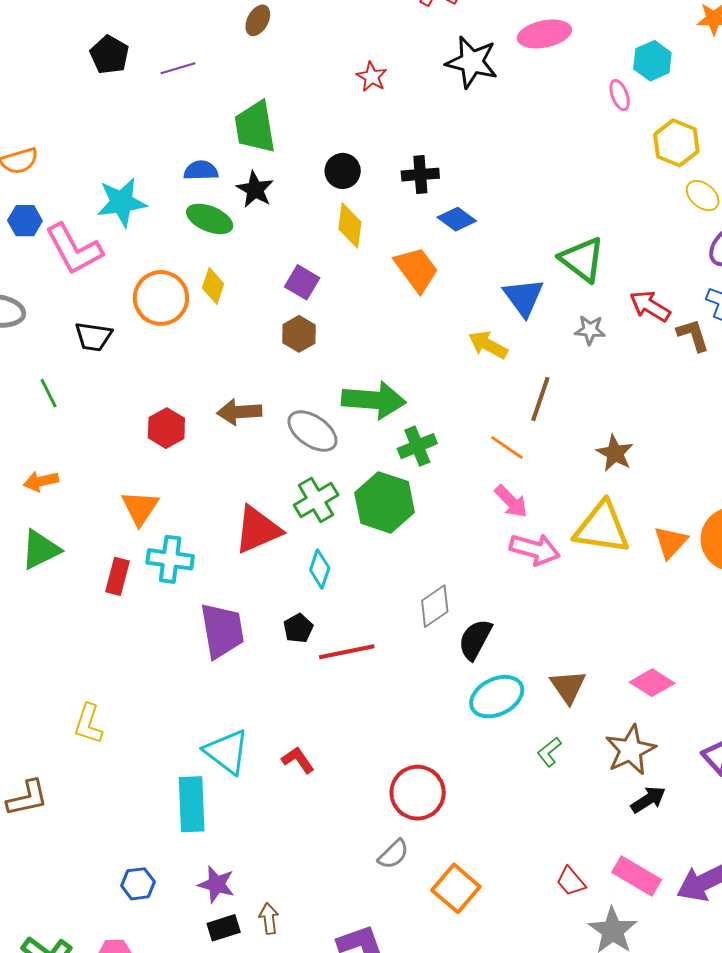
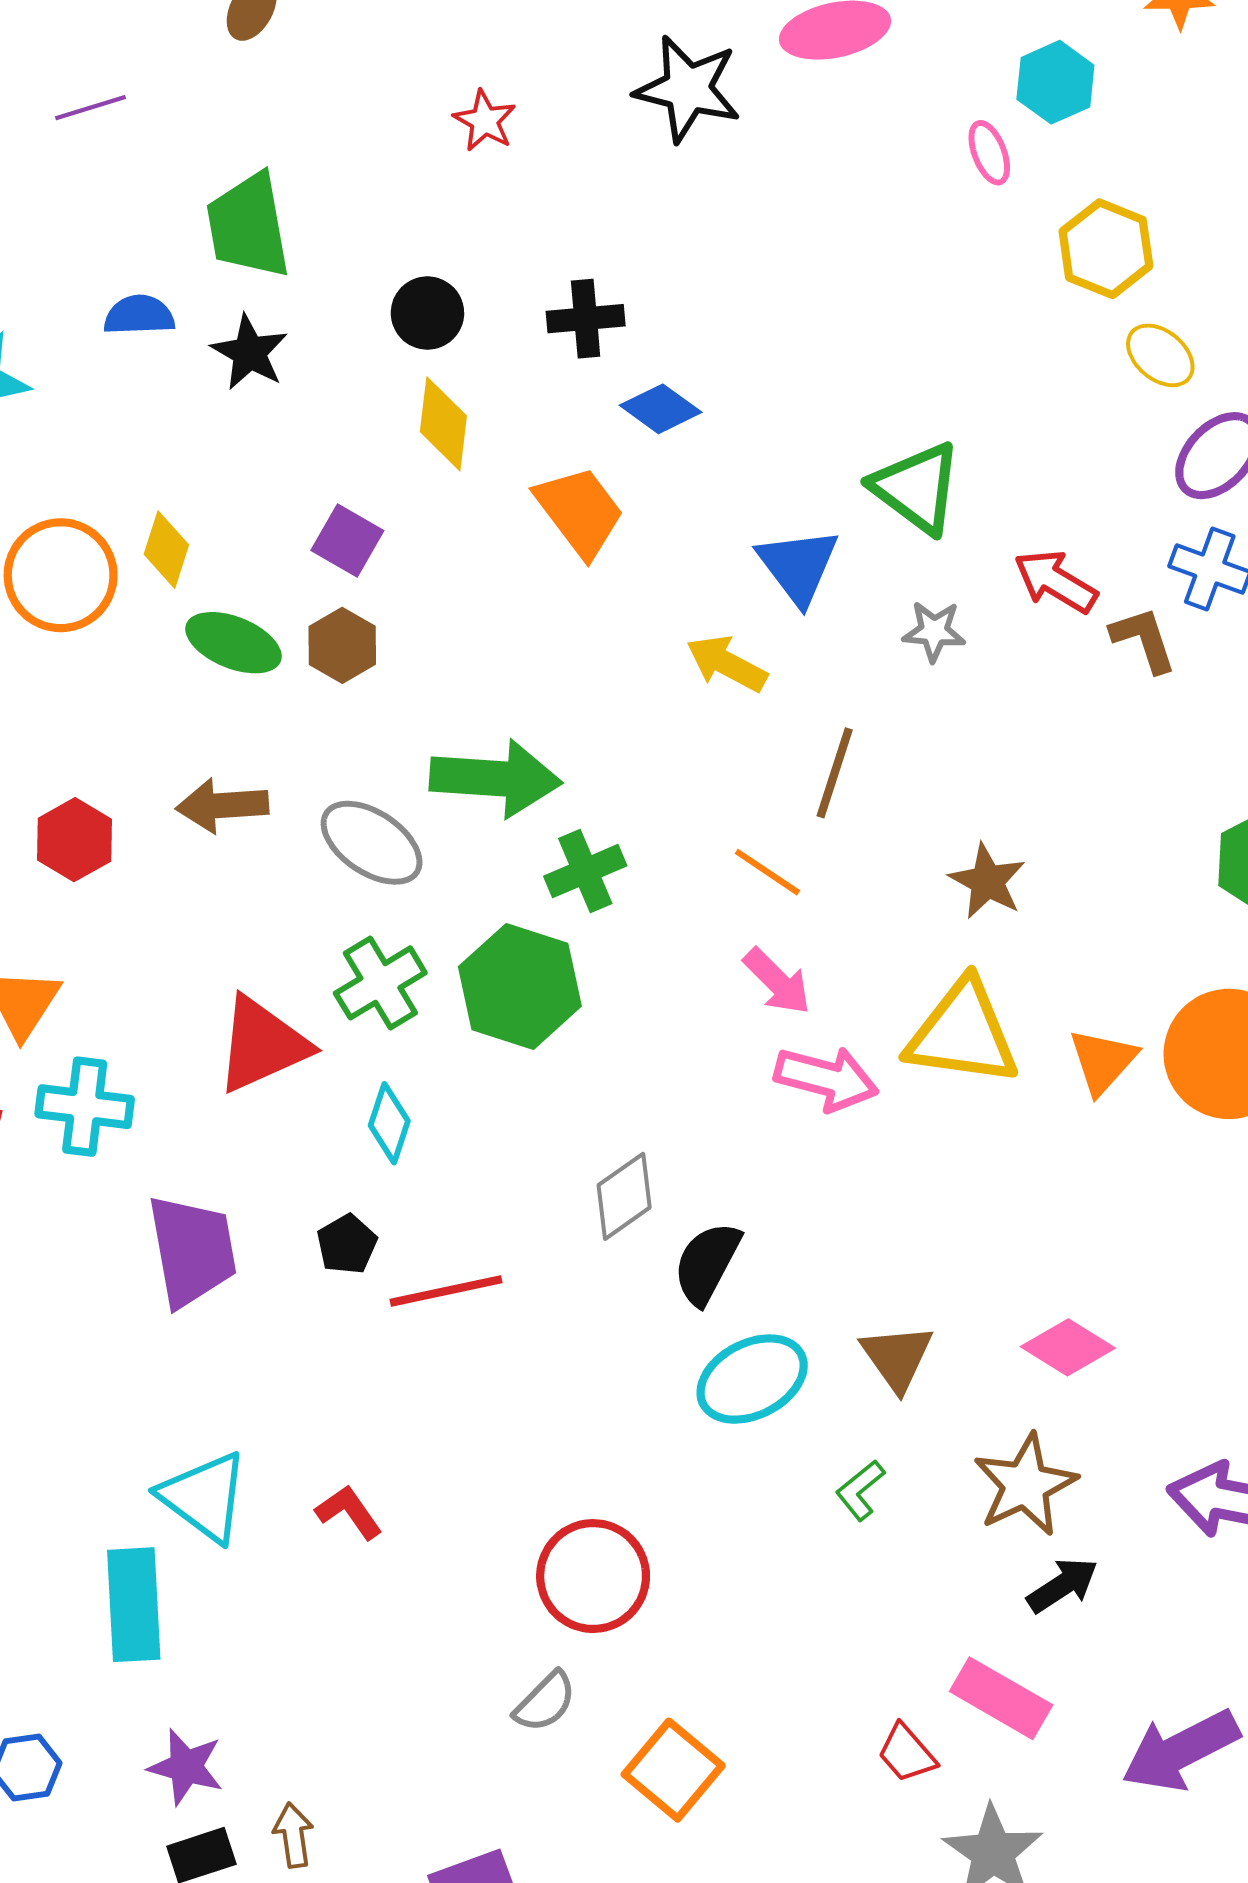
green ellipse: (210, 219) -> (234, 643), moved
pink rectangle: (637, 876) -> (1001, 1698), moved

